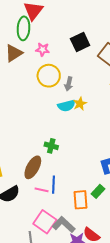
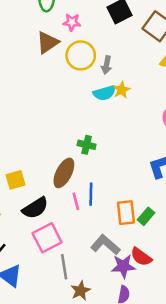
brown triangle: (14, 53) -> (48, 42), moved
pink line: (42, 190) -> (76, 201), turned 64
green rectangle: (98, 191) -> (146, 216), moved
pink square: (45, 222) -> (47, 238), moved, turned 30

